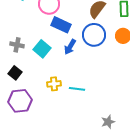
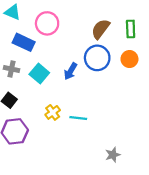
blue rectangle: (61, 25) -> (24, 42), moved
yellow cross: (54, 84) -> (53, 112), turned -32

